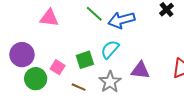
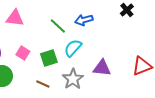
green line: (94, 14) -> (58, 26), moved
blue arrow: (121, 20) -> (84, 20), size x0.7
pink square: (58, 67) -> (23, 53), moved

